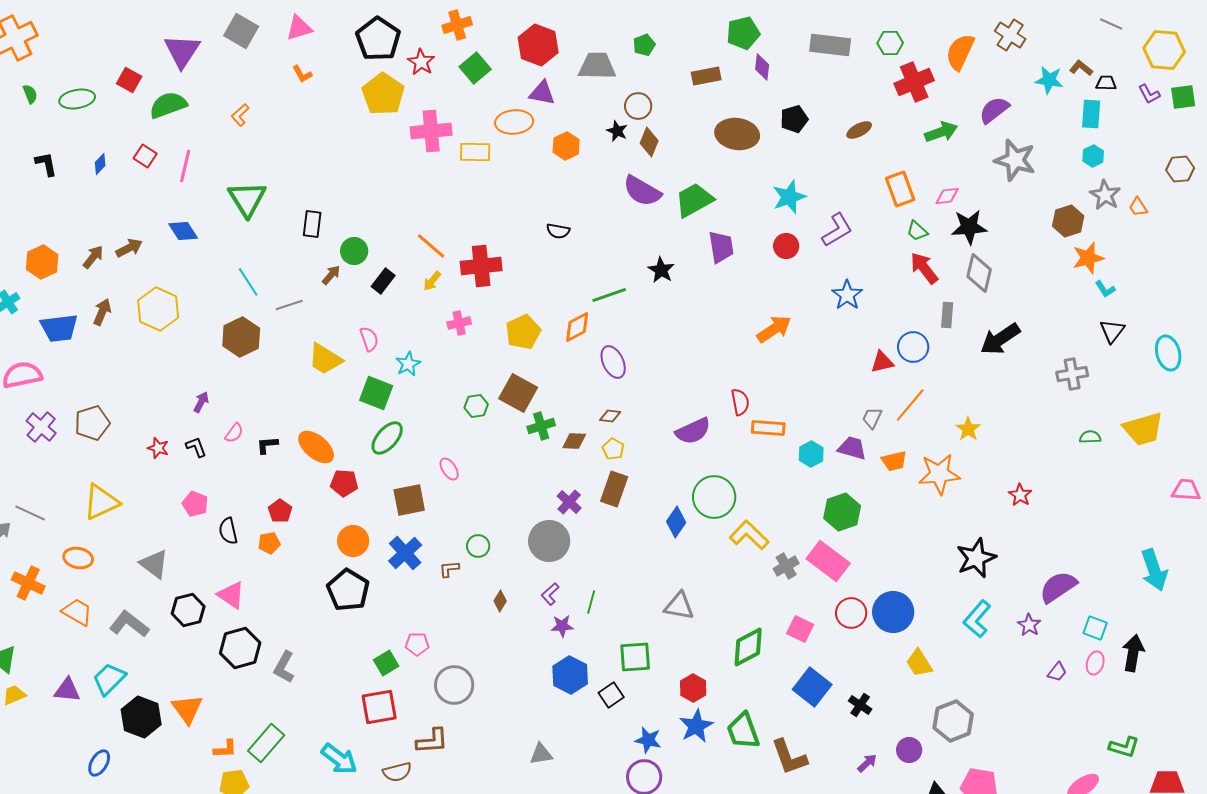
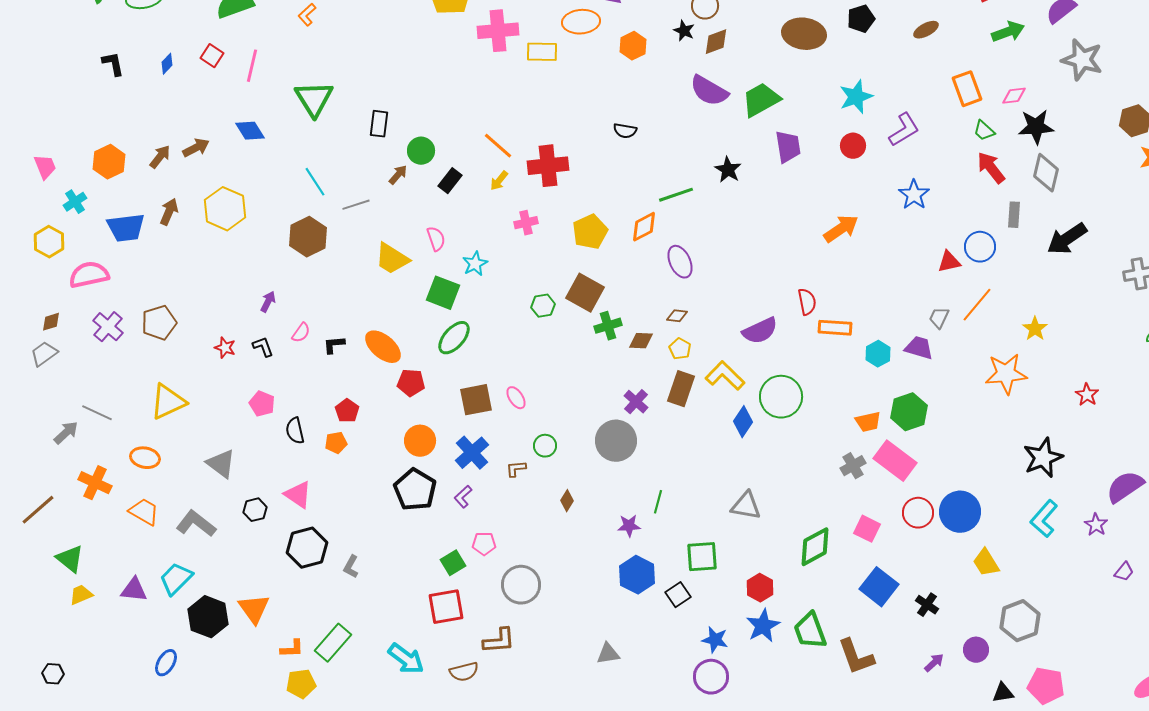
brown diamond: (649, 142) -> (716, 42), turned 48
orange trapezoid: (894, 461) -> (868, 422), moved
pink ellipse: (449, 469) -> (516, 398), moved
yellow L-shape: (749, 535) -> (725, 376), moved
purple L-shape: (550, 594) -> (463, 497), moved
black hexagon: (188, 610) -> (255, 510), size x0.7
gray L-shape: (284, 667) -> (351, 567), size x0.7

